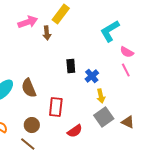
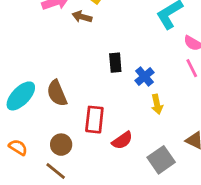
brown arrow: (47, 33) -> (82, 17), turned 112
gray square: (104, 117) -> (161, 160), moved
red semicircle: (75, 131) -> (122, 140), moved

